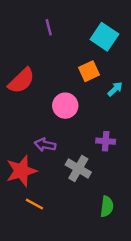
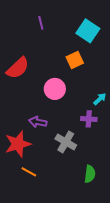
cyan arrow: (115, 89) -> (100, 99), moved

